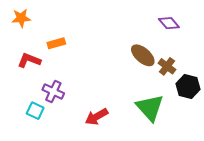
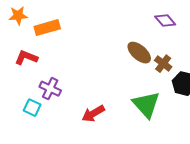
orange rectangle: (56, 43) -> (47, 28), moved, size x1.4

